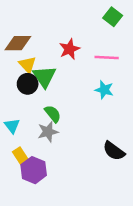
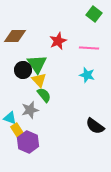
yellow triangle: (28, 65) -> (39, 80), moved
cyan triangle: (12, 126) -> (10, 118), moved, turned -32
gray star: (48, 132) -> (30, 110), moved

